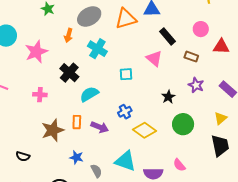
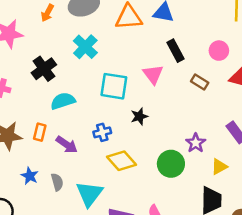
orange arrow: (68, 35) -> (47, 13), moved
cyan square: (126, 74) -> (114, 86), size x1.6
purple star: (196, 85) -> (196, 143), moved
black star: (168, 97) -> (139, 116), moved
cyan triangle: (125, 161) -> (89, 194), turned 35
gray semicircle: (96, 171) -> (57, 182), moved

